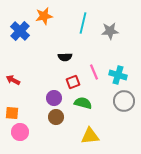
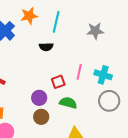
cyan line: (83, 23) -> (56, 22), moved
black semicircle: (65, 57) -> (46, 47), moved
pink line: (94, 72) -> (79, 72), turned 35

